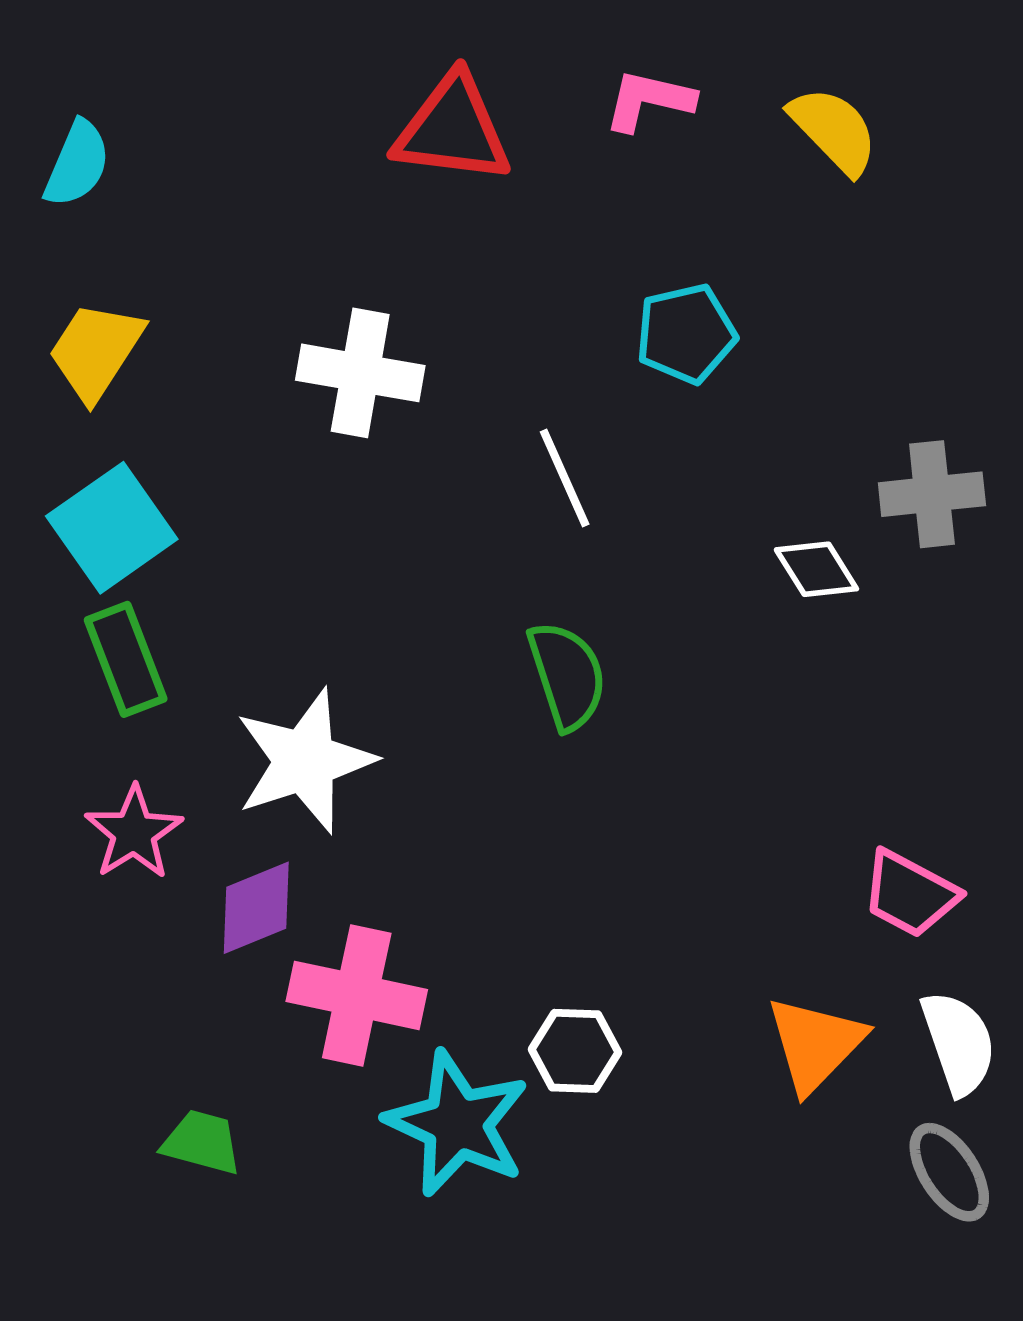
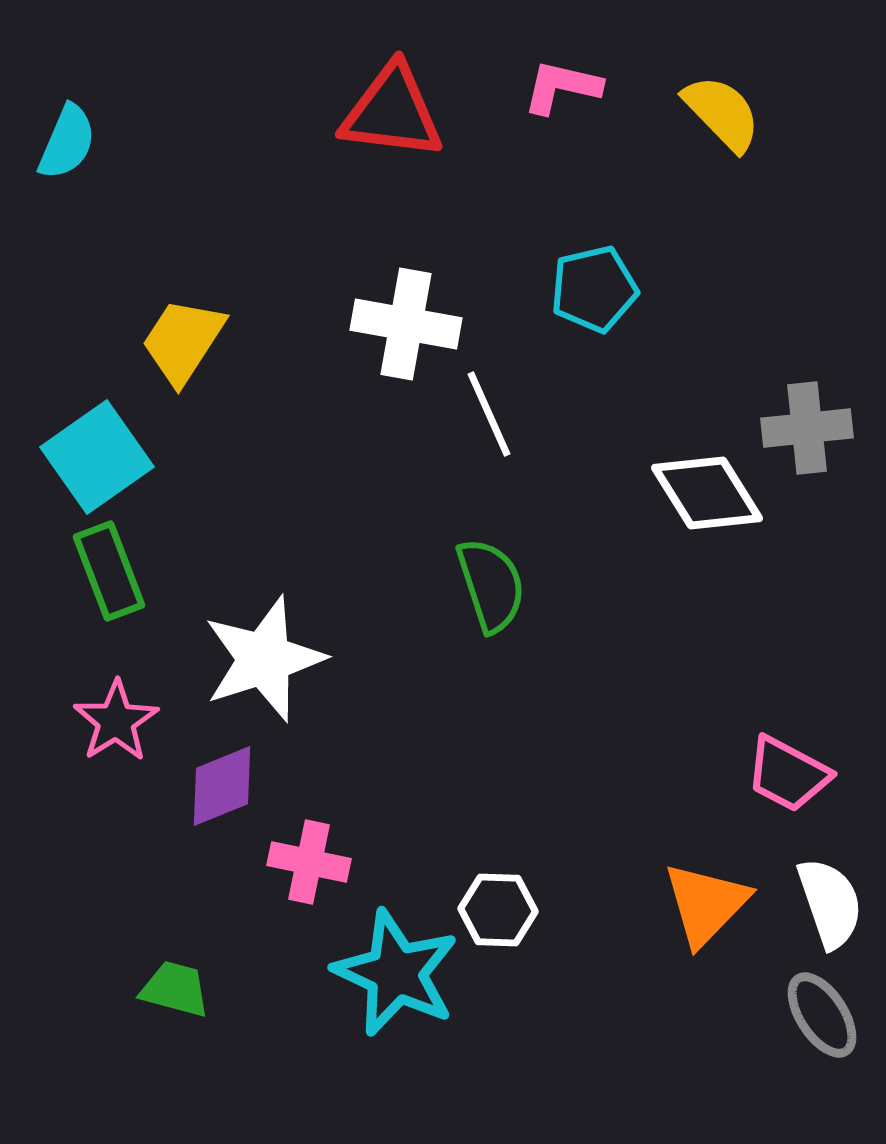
yellow trapezoid: (96, 351) -> (183, 341), moved
white cross: (360, 373) -> (406, 324), moved
white diamond: (816, 569) -> (707, 493), size x1.5
pink cross: (357, 995) -> (309, 862), size x0.7

